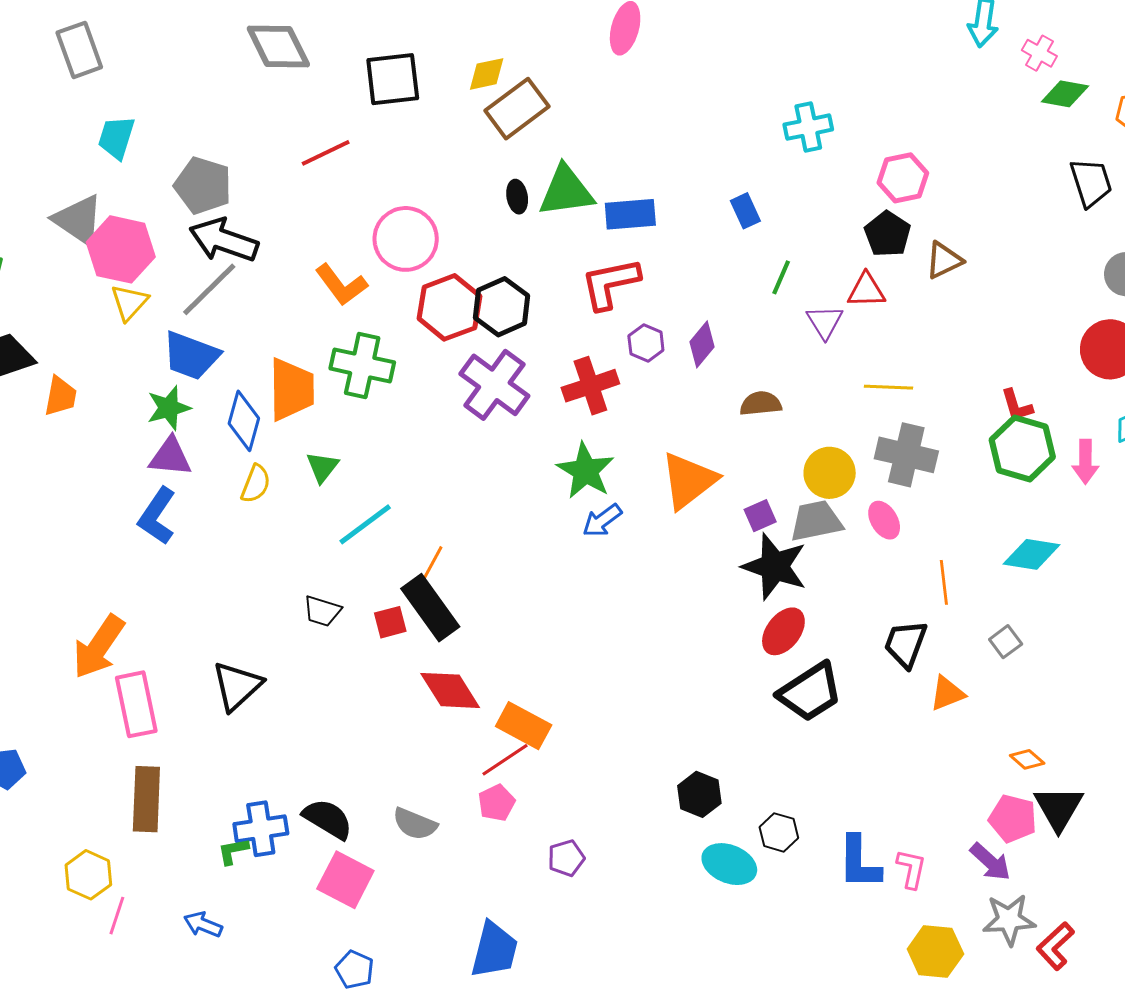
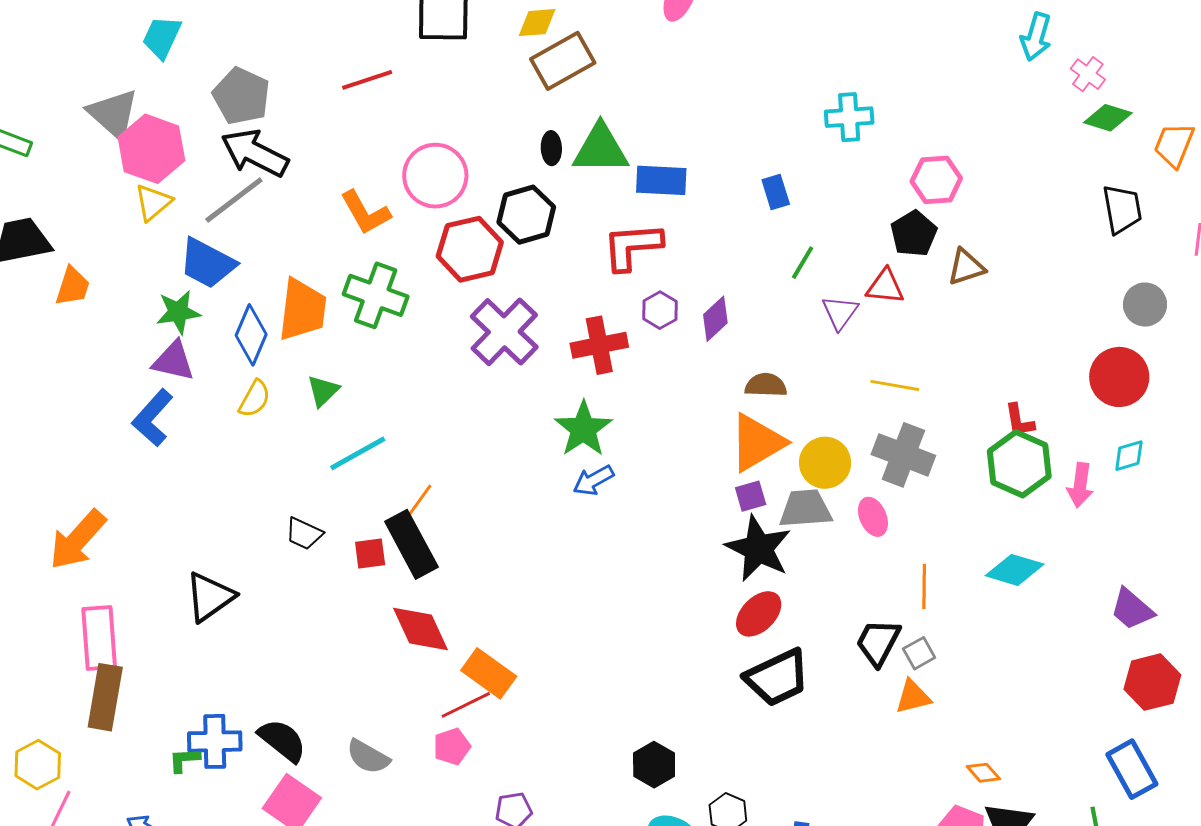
black hexagon: (501, 307) -> (526, 215), moved
orange triangle: (689, 481) -> (757, 443), moved
gray square: (1006, 642) -> (919, 653), moved
pink rectangle: (136, 704) -> (99, 638), moved

